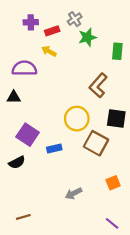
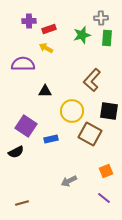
gray cross: (75, 19) -> (101, 18), moved, turned 32
green rectangle: (117, 51) -> (107, 38), moved
black triangle: (14, 97) -> (45, 91), moved
purple line: (112, 223) -> (104, 198), moved

